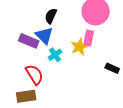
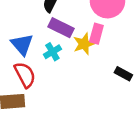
blue triangle: (44, 36) -> (22, 44), moved
purple rectangle: (29, 41) -> (61, 28), moved

